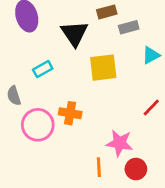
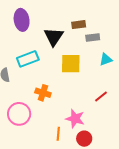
cyan rectangle: (43, 69) -> (28, 59), size x1.5
pink circle: (38, 125) -> (19, 114), moved

